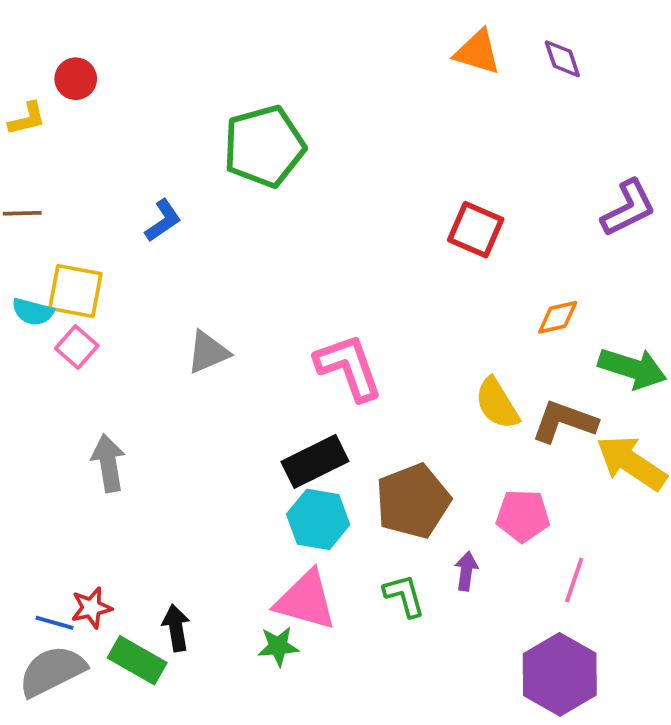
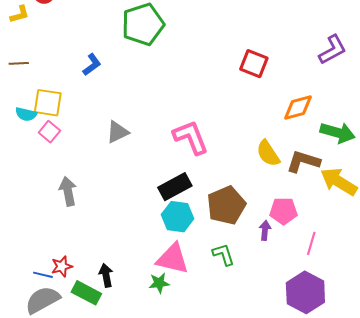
orange diamond: (558, 317) -> (298, 108), size x1.4
purple arrow: (466, 571) -> (265, 230), moved

